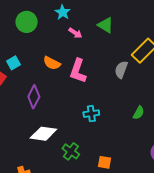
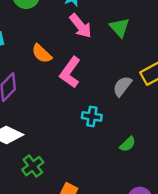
pink arrow: (75, 33) -> (81, 26), size x1.5
cyan cross: (91, 114) -> (92, 116), moved

